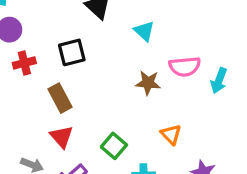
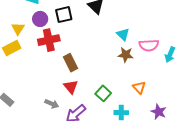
cyan triangle: (144, 31) -> (123, 34), moved
black square: (72, 52) -> (64, 15), moved
red cross: (24, 63) -> (49, 40), size x1.5

